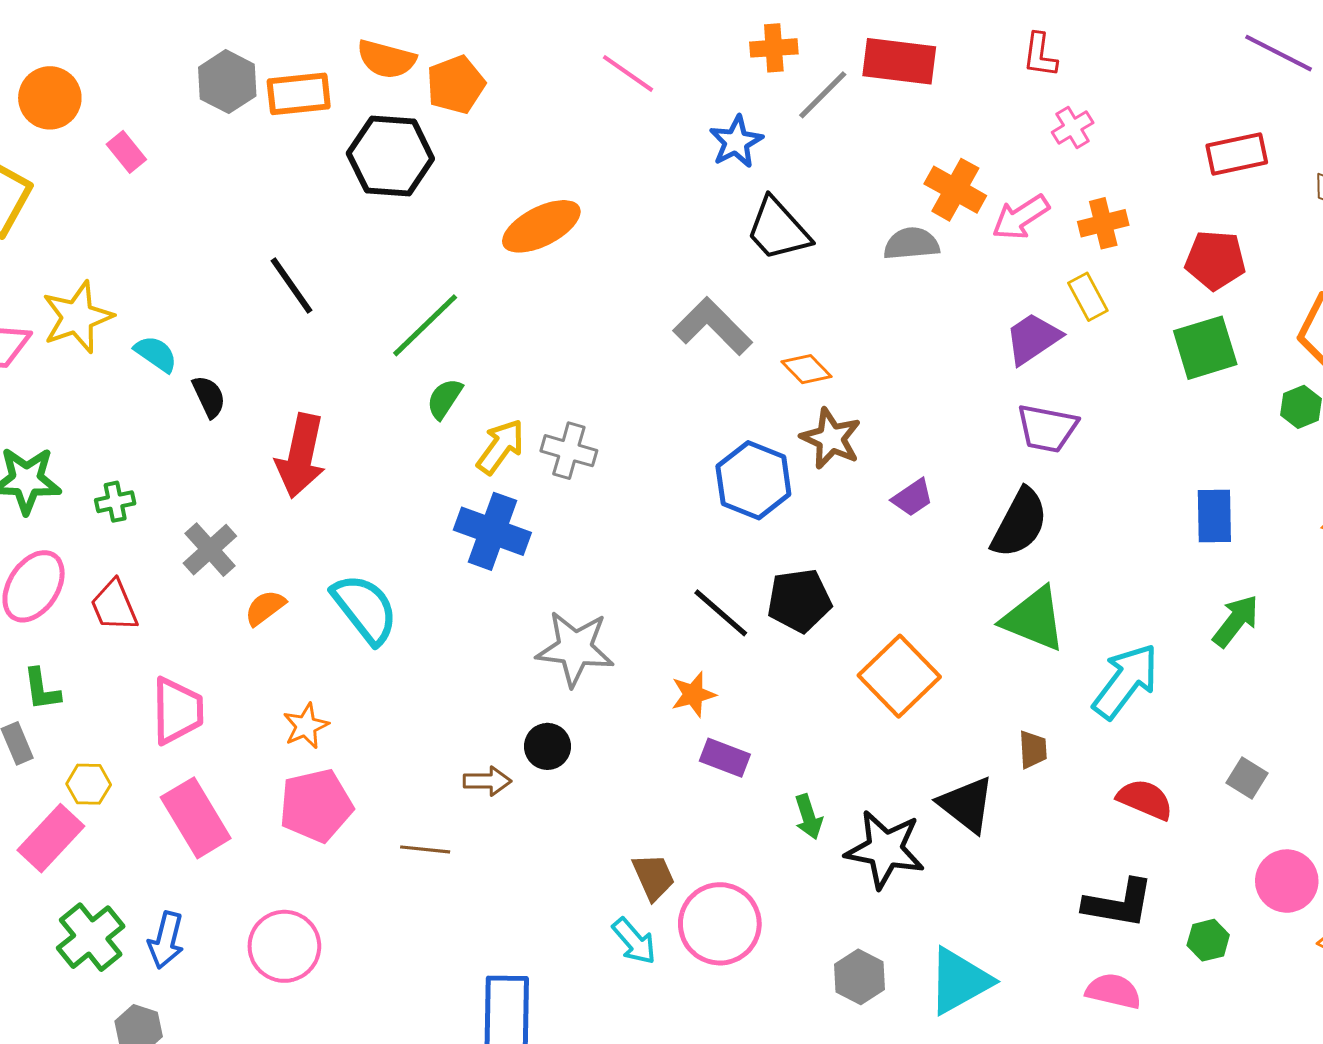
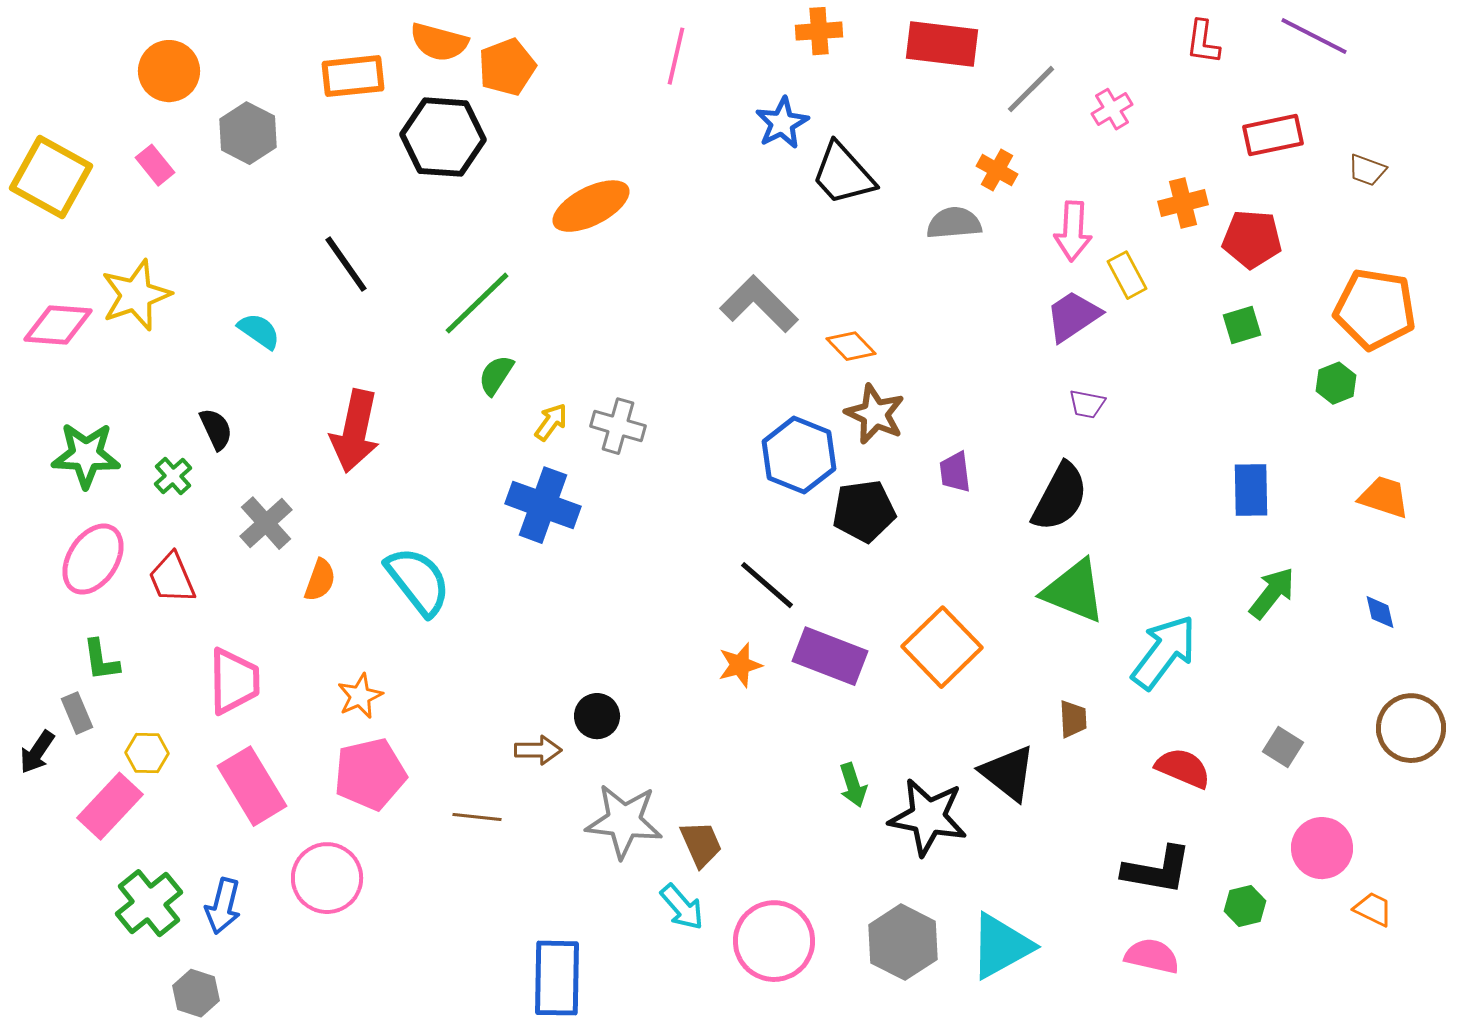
red L-shape: (1040, 55) -> (1203, 42), moved
pink line: (628, 73) -> (676, 56), turned 68
gray hexagon: (227, 82) -> (248, 133), moved
gray line: (823, 95) -> (1031, 89), moved
orange circle: (50, 98) -> (169, 71), moved
pink rectangle: (126, 152) -> (155, 165), moved
orange cross: (955, 190) -> (997, 170), size x0.7
pink arrow: (1021, 217) -> (1073, 231), moved, turned -54
orange cross: (1103, 223) -> (1183, 203), moved
black trapezoid: (778, 229) -> (843, 174), moved
green square: (1205, 348) -> (1242, 325), size x0.6
cyan semicircle: (156, 354) -> (259, 331), moved
black semicircle: (209, 397) -> (216, 429), moved
purple trapezoid: (1047, 428) -> (1087, 404), size x0.6
yellow arrow: (501, 447) -> (551, 422), size x0.7
purple trapezoid: (913, 498) -> (955, 472), turned 117
green cross: (115, 502) -> (173, 476), turned -30
black pentagon: (799, 601) -> (864, 511), moved
orange semicircle: (265, 608) -> (320, 580), turned 147
gray star: (575, 649) -> (624, 821), moved
purple rectangle: (725, 758) -> (830, 656), moved, size x1.5
pink circle: (720, 924) -> (774, 941), moved
pink circle: (284, 946) -> (327, 878), moved
gray hexagon: (859, 977) -> (903, 942), size x1.4

